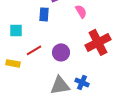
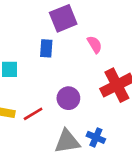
red line: (34, 50) -> (33, 114), moved

